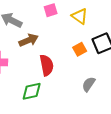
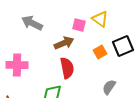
pink square: (51, 10) -> (79, 25), moved, turned 32
brown arrow: (29, 40) -> (64, 43), moved

